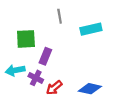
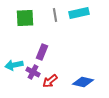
cyan rectangle: (91, 29) -> (79, 13), moved
green square: (26, 39) -> (25, 18), moved

